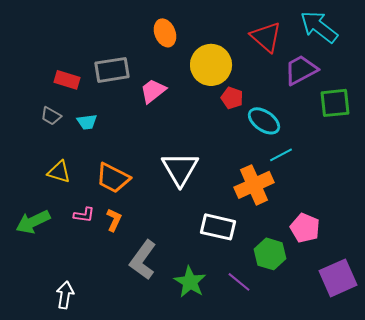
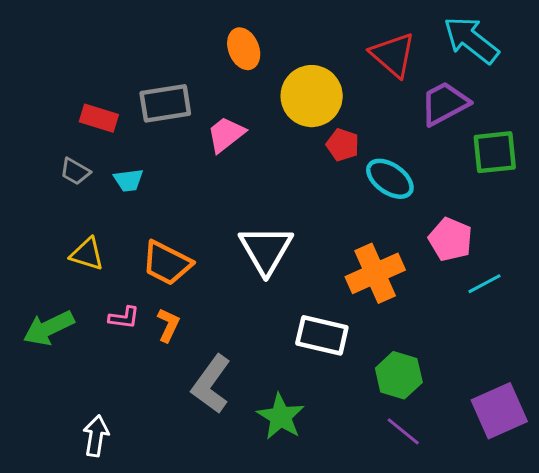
cyan line: (281, 155) -> (484, 284), moved
pink pentagon: (305, 228) -> (450, 239), moved
purple line: (239, 282) -> (403, 431), moved

